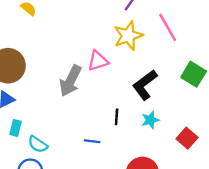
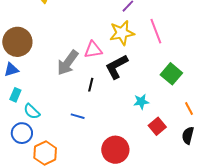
black L-shape: (145, 85) -> (117, 67), moved
black line: (117, 117) -> (91, 85), moved
cyan star: (150, 120) -> (141, 102), moved

